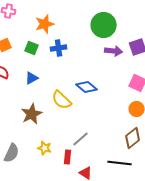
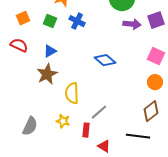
blue cross: (59, 48) -> (77, 21), turned 35
yellow semicircle: (62, 100) -> (72, 93), moved, turned 45
brown star: (32, 114) -> (47, 74), moved

